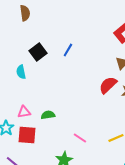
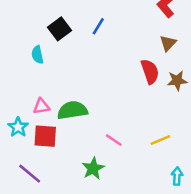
red semicircle: (108, 85) -> (150, 72), turned 114
green semicircle: (48, 115) -> (72, 110), size x1.6

